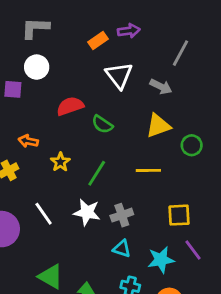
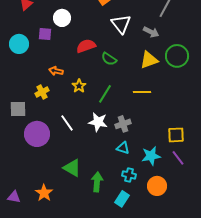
green circle: (192, 145) -> (177, 56), moved, size x1.5
yellow square: (179, 215) -> (176, 135), moved
purple line: (193, 250) -> (178, 158), moved

